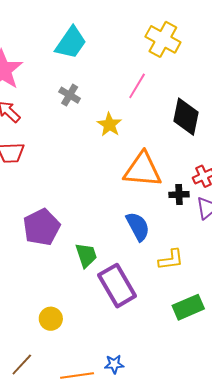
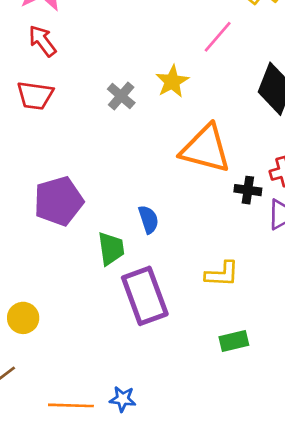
gray cross: (70, 95) -> (121, 96), moved
blue semicircle: (138, 226) -> (148, 219), moved, size x0.7
green rectangle: (188, 307) -> (234, 341), size x0.7
yellow circle: (51, 319) -> (23, 318), moved

